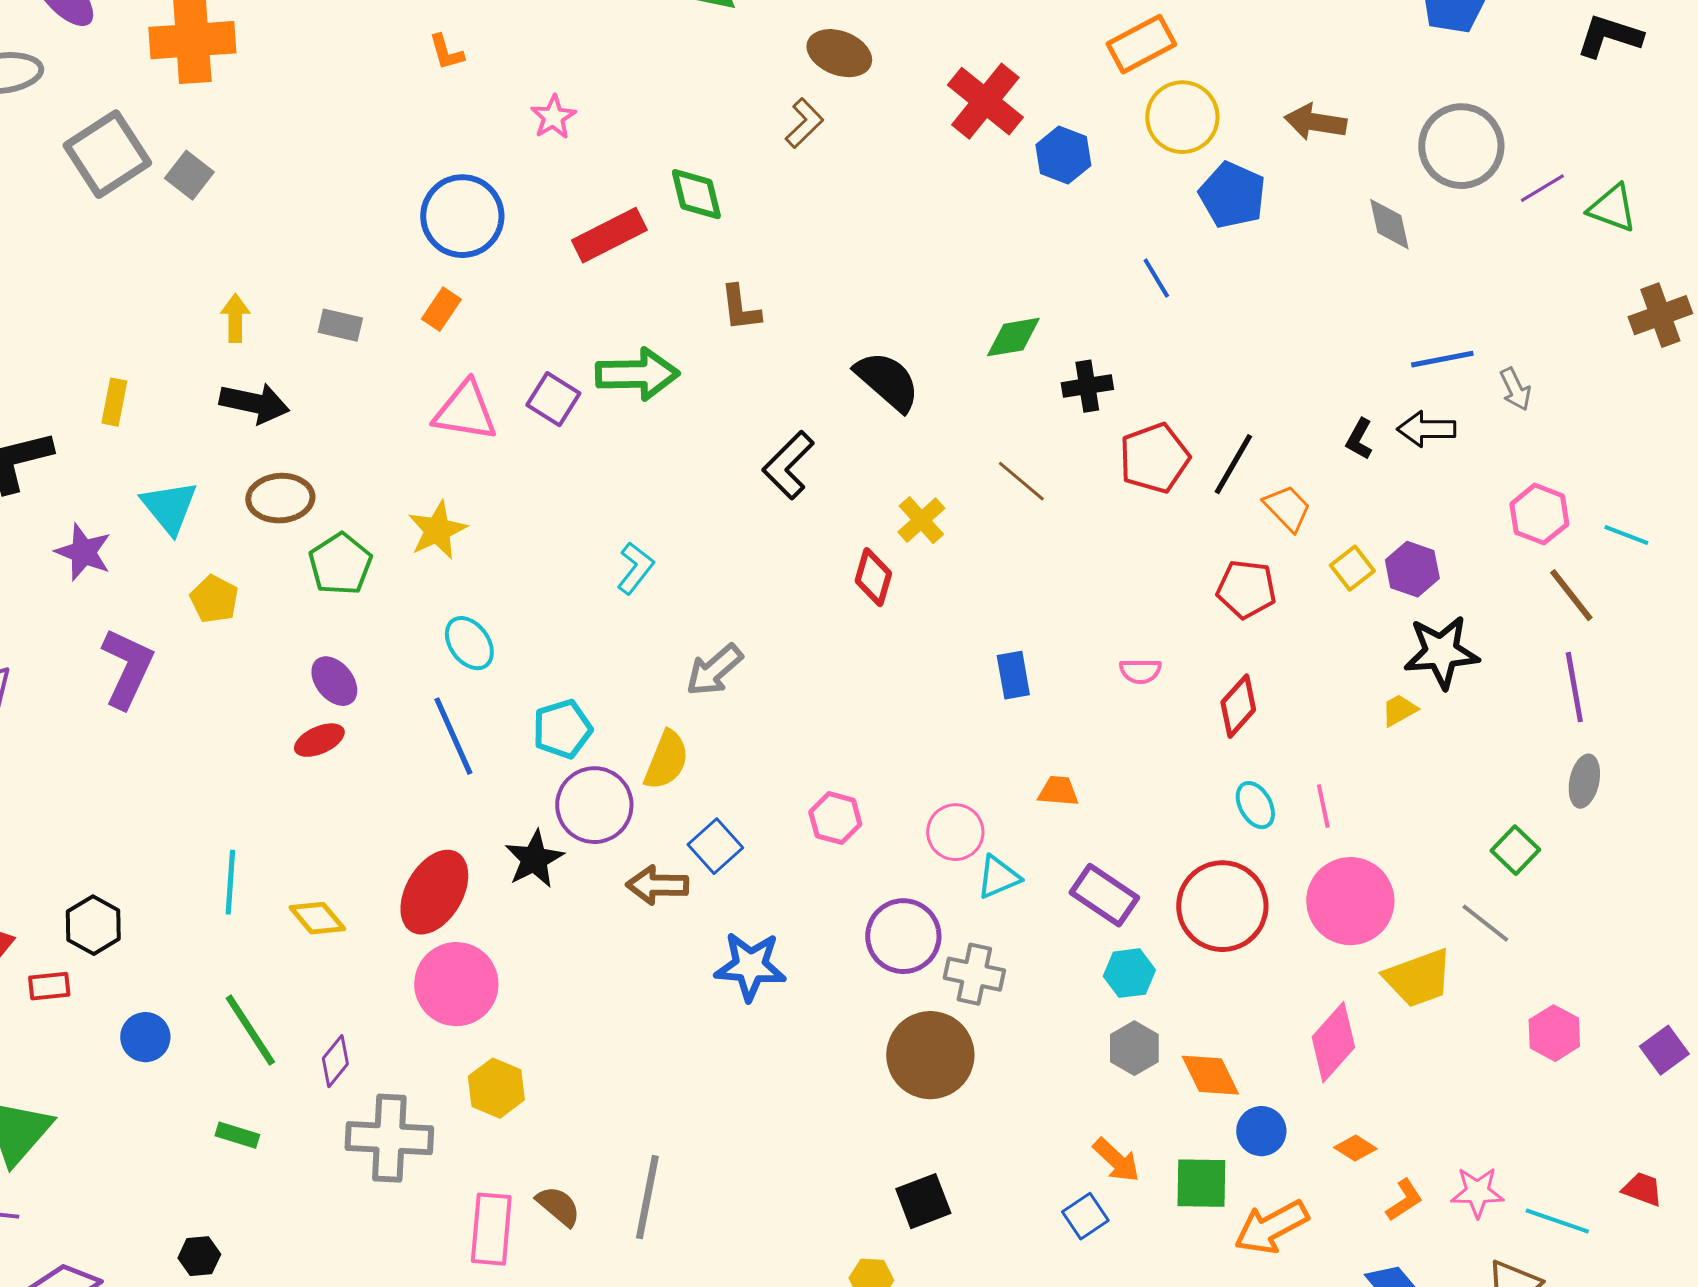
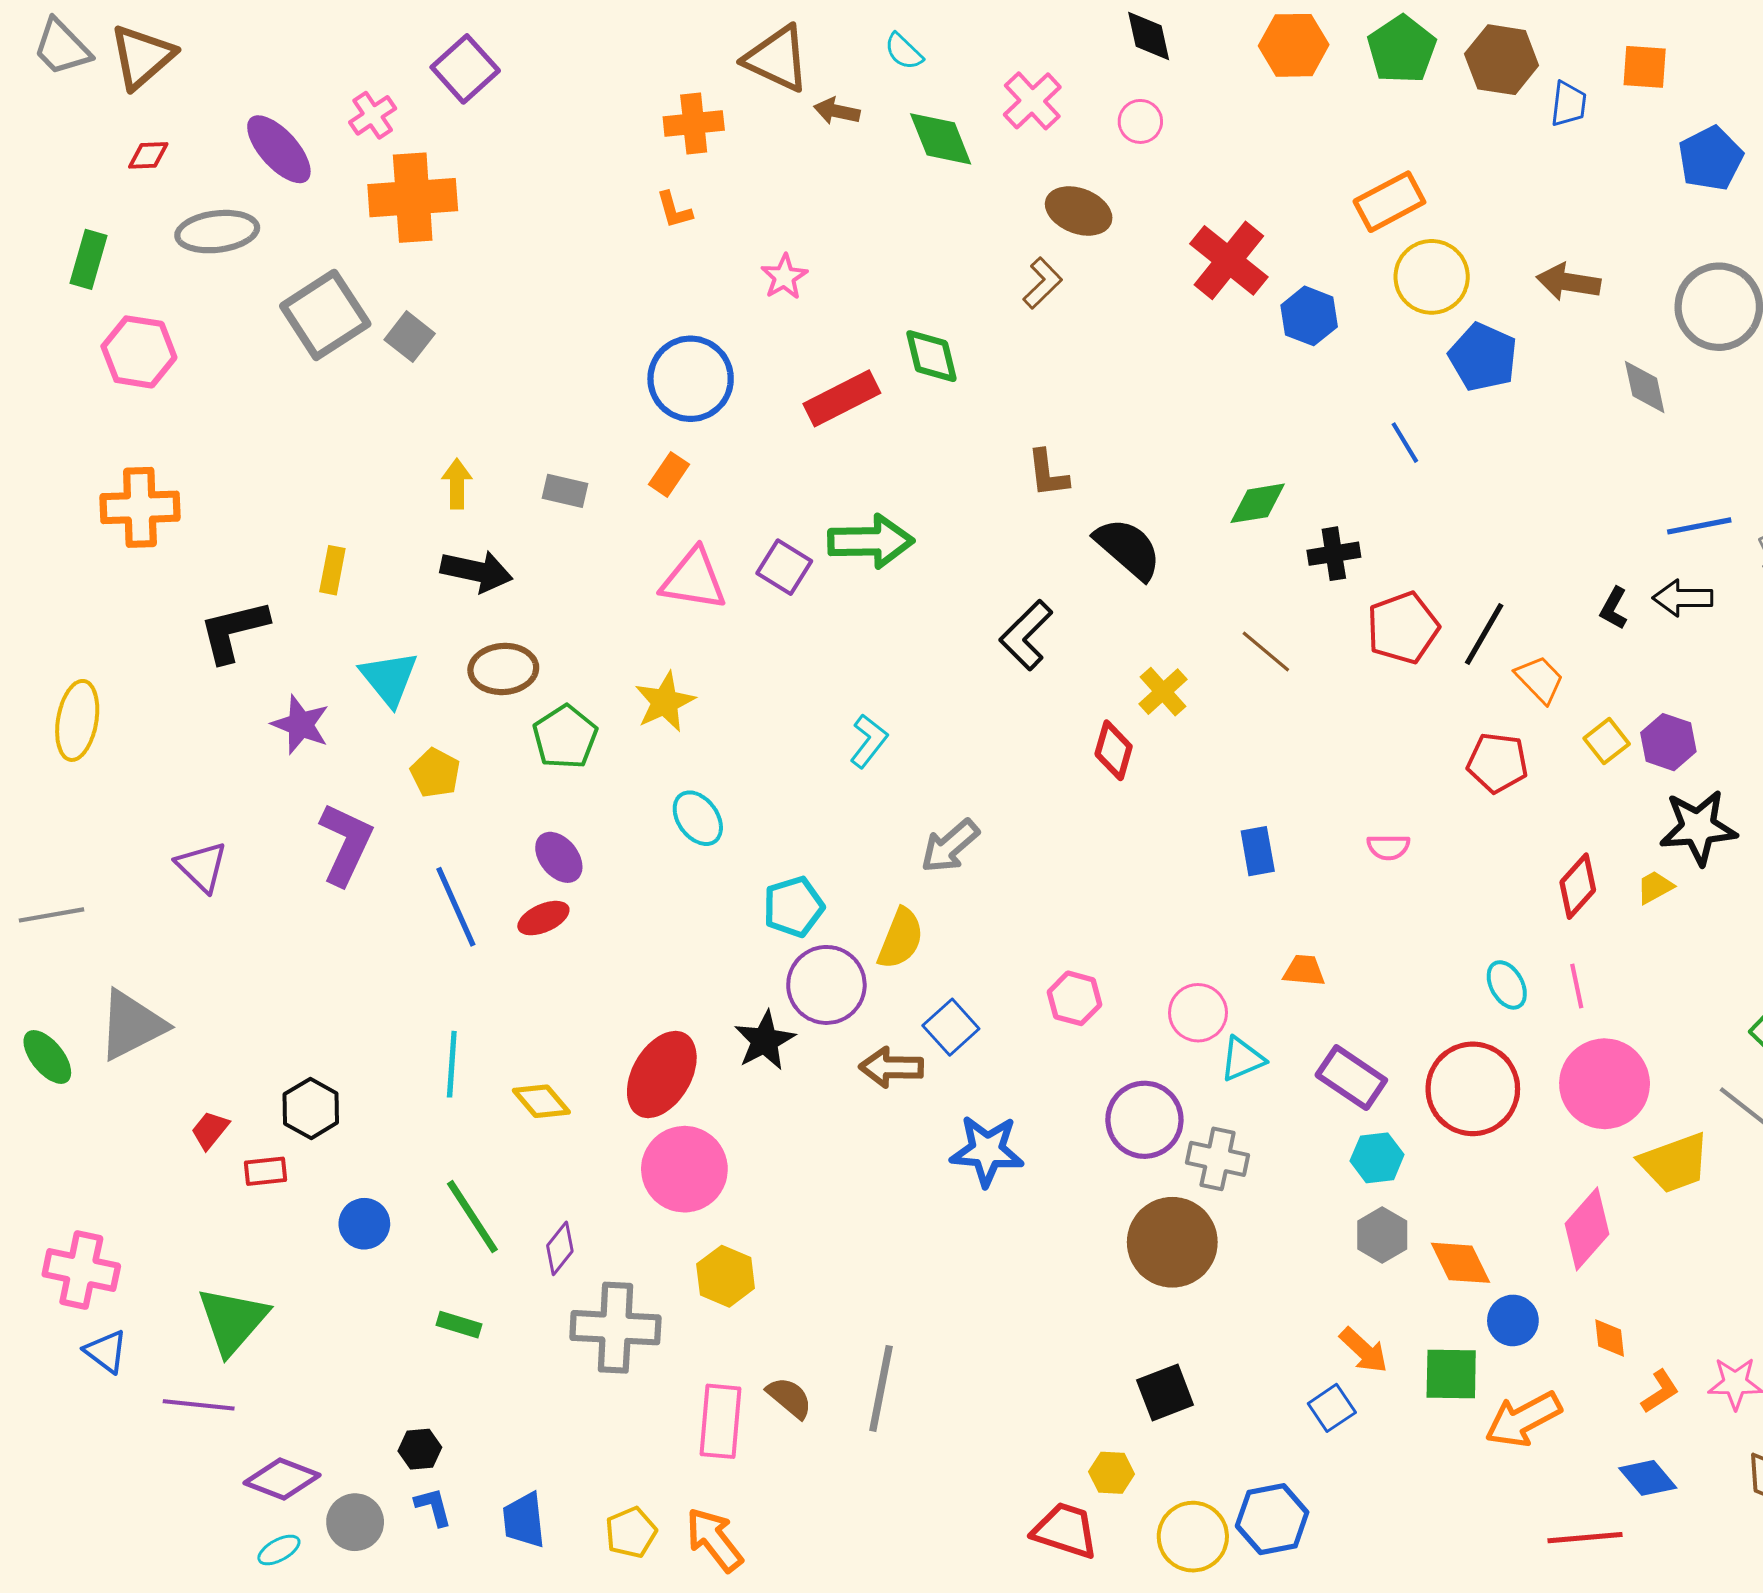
brown L-shape: (740, 308) -> (1048, 473), moved
red diamond: (1238, 706) -> (1578, 886), moved
blue line: (453, 736) -> (456, 907), moved
orange diamond: (1355, 1148) -> (1610, 1338), turned 51

